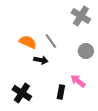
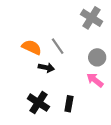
pink arrow: (78, 81) -> (95, 80), moved
black cross: (22, 93) -> (38, 103), moved

